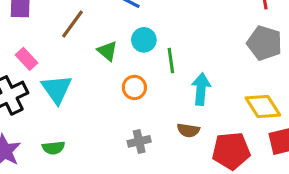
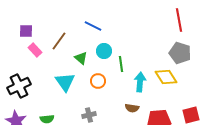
pink rectangle: (26, 59) -> (35, 50), moved
cyan triangle: (57, 89) -> (65, 82), moved
yellow diamond: (263, 106) -> (166, 77), moved
gray cross: (139, 141) -> (89, 115), moved

